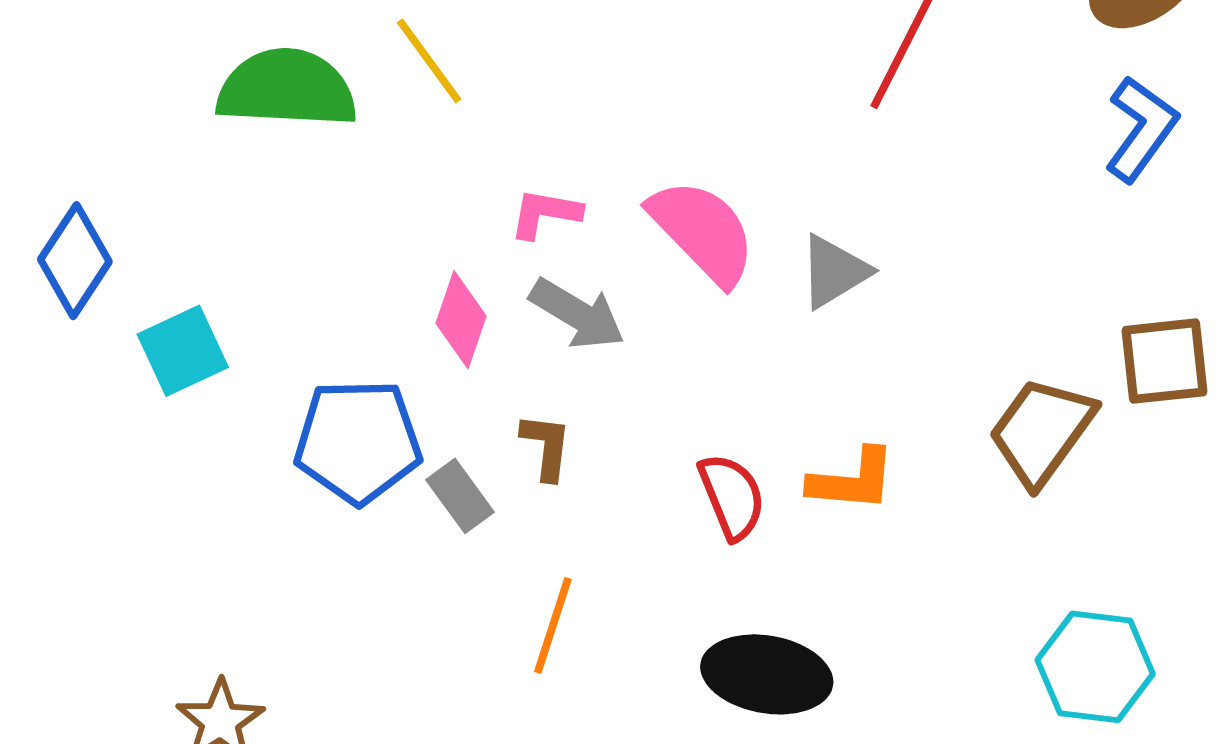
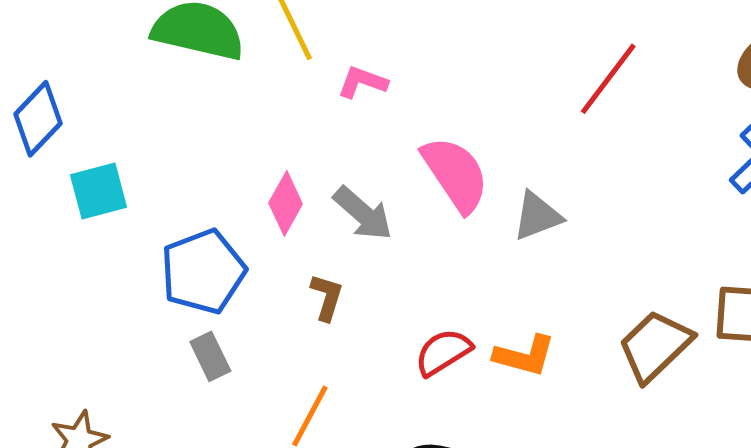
pink L-shape: (545, 213) -> (362, 82), moved
blue pentagon: (358, 441) -> (203, 272), turned -30
gray rectangle: (460, 496) -> (210, 356), moved
red semicircle: (732, 496) -> (443, 352), turned -110

